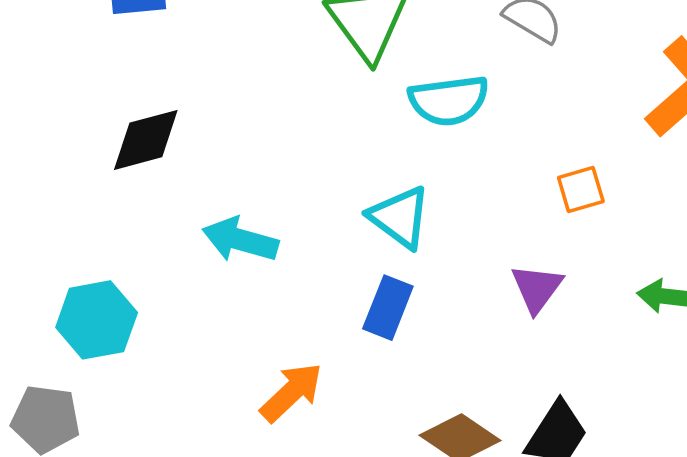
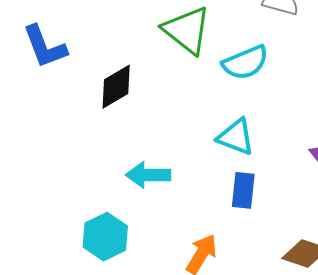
black diamond: (146, 140) -> (116, 87), moved
cyan hexagon: (97, 320) -> (105, 237), moved

